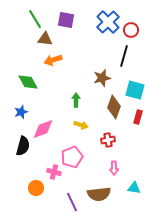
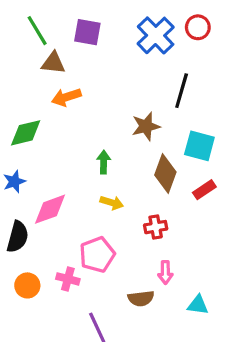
red circle: (131, 30) -> (198, 27), moved
green diamond: (28, 82) -> (26, 133), turned -75
red rectangle: (138, 117) -> (204, 190), turned 40
orange circle: (36, 188) -> (27, 285), moved
brown semicircle: (99, 194) -> (141, 298), moved, size x0.7

